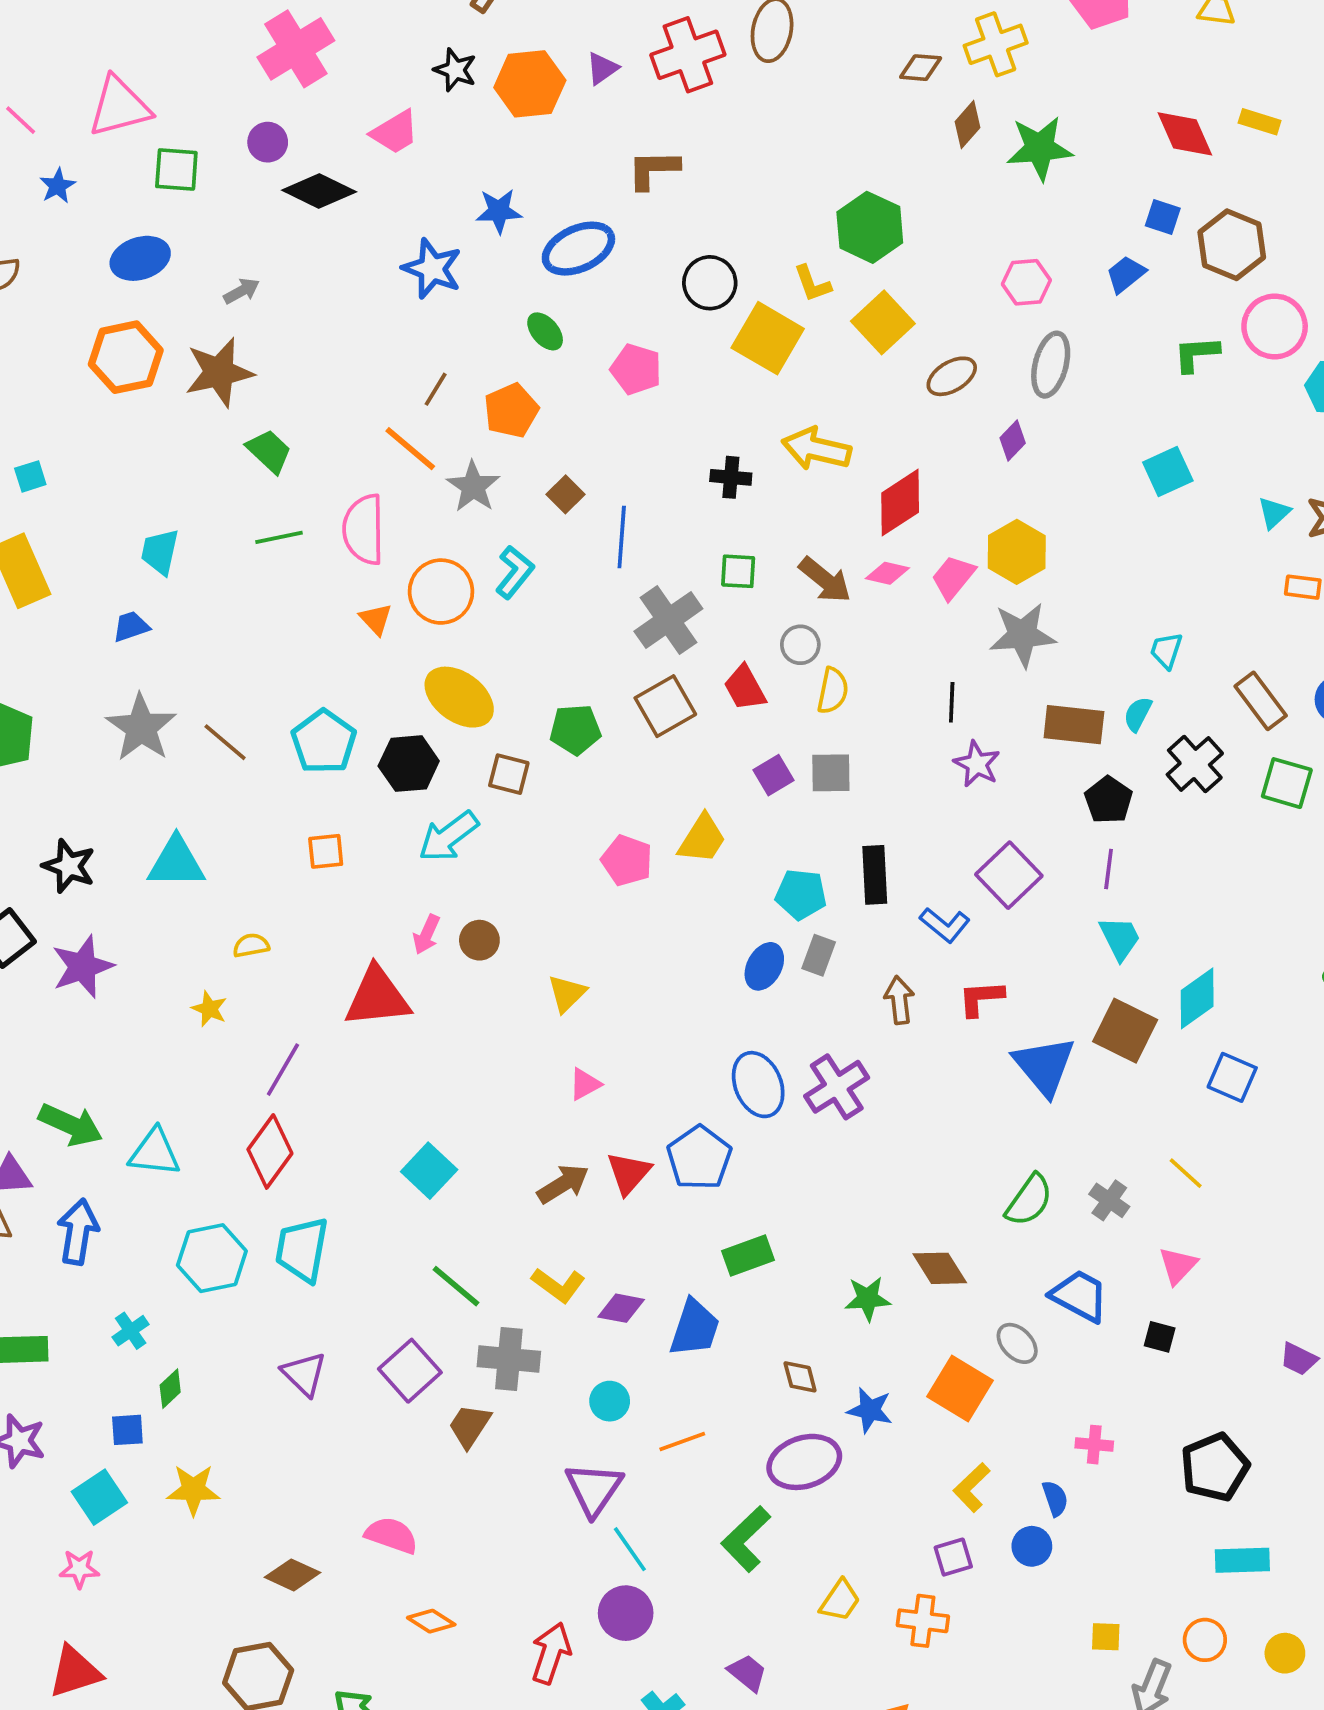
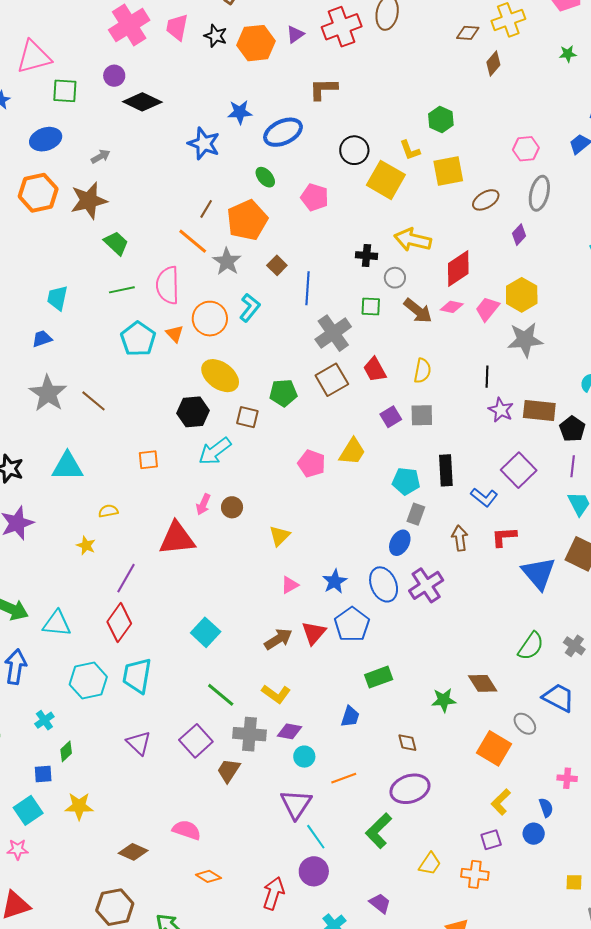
pink trapezoid: (395, 132) -> (177, 27), moved, turned 132
green star: (1040, 148) -> (568, 54), moved, size x0.5
green hexagon: (870, 227) -> (441, 120), size x0.7
yellow square: (883, 322) -> (448, 171), turned 32
orange pentagon: (511, 411) -> (247, 220), size x1.4
gray circle: (800, 645) -> (395, 278), moved
brown rectangle: (1074, 725) -> (539, 410), moved
cyan pentagon: (324, 742) -> (138, 339), moved
blue ellipse: (764, 966) -> (400, 543), moved
purple diamond: (621, 1308) -> (290, 731), moved
blue trapezoid: (695, 1328) -> (350, 717), size x0.7
blue star: (870, 1410) -> (335, 581), moved, turned 30

